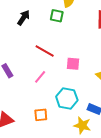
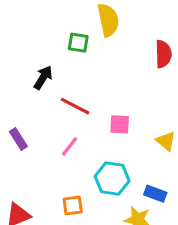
green square: (57, 16) -> (78, 43), moved
black arrow: (24, 18) -> (43, 77), moved

